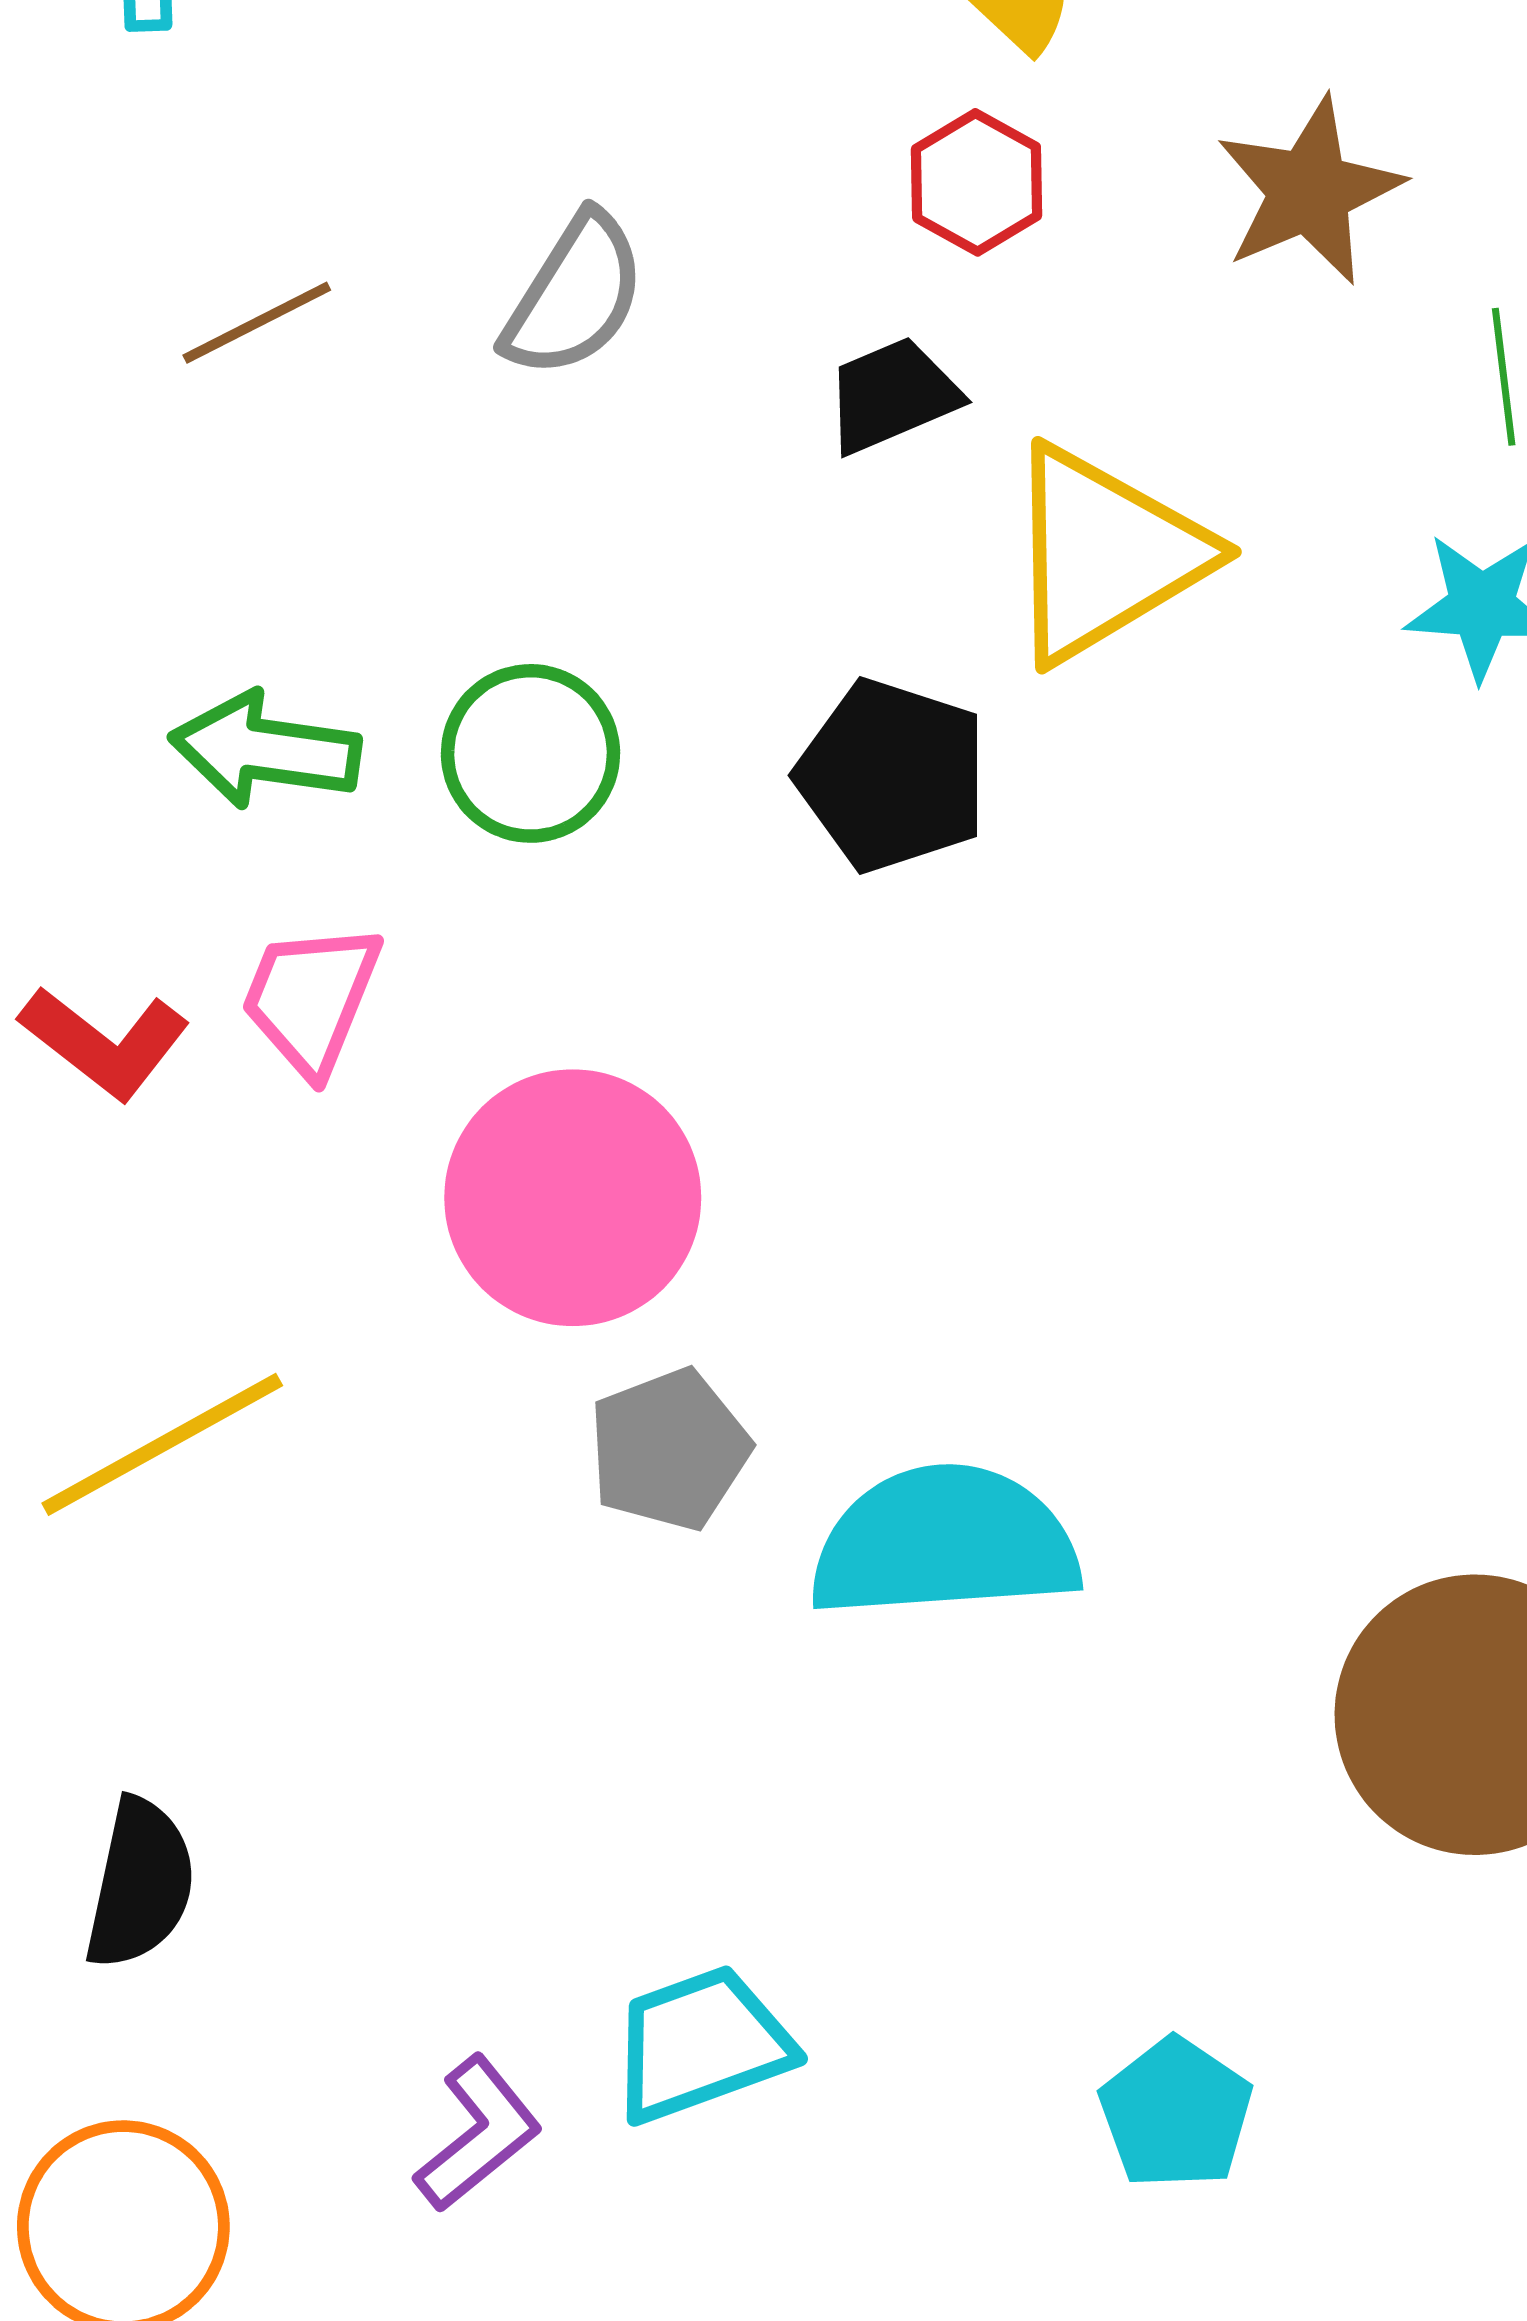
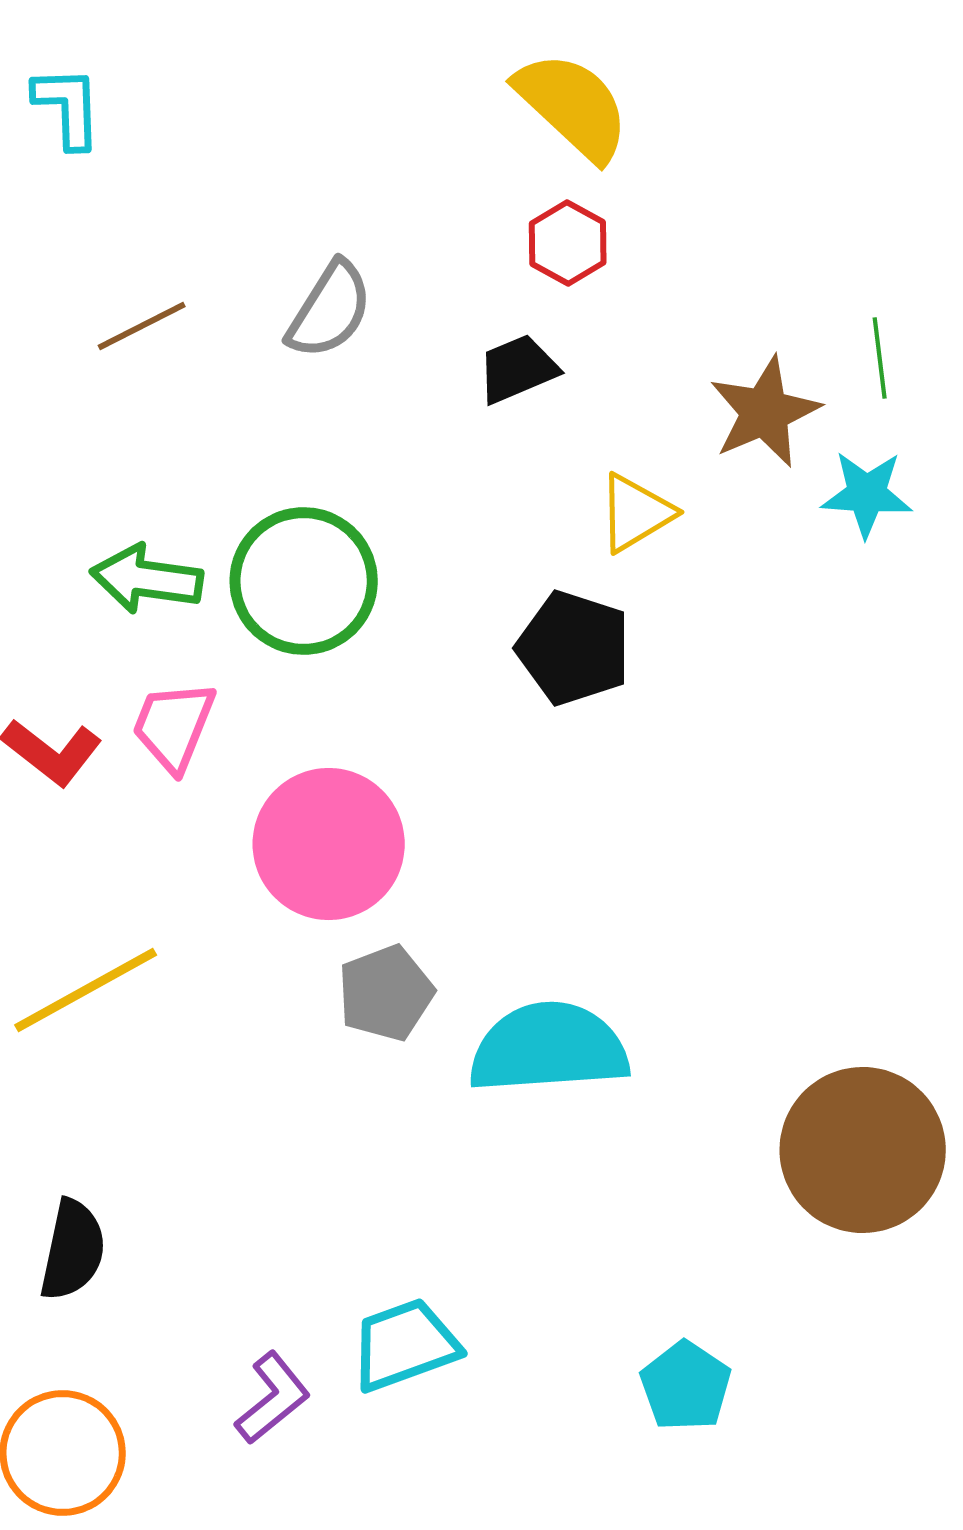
brown star: (1309, 191) -> (765, 412), moved
yellow triangle: (1105, 554) -> (636, 513), moved, size x0.6
green circle: (531, 753) -> (304, 581), size x1.4
black pentagon: (892, 775) -> (574, 648), moved

